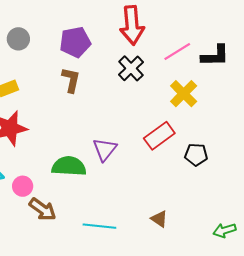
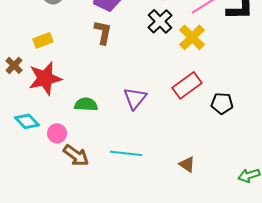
yellow cross: (184, 94) -> (192, 37), moved
green semicircle: (69, 166) -> (86, 104), moved, size x0.7
cyan line: (99, 226) -> (126, 153), moved

